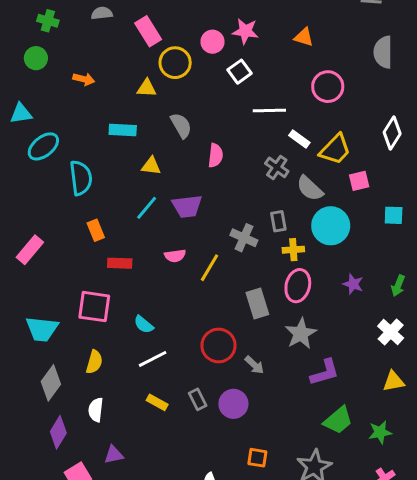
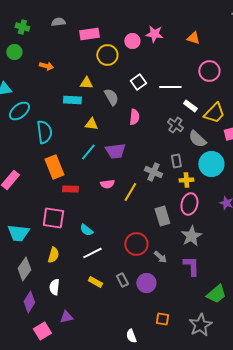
pink rectangle: (148, 31) -> (89, 34), turned -66
white square: (239, 72) -> (138, 82), moved
yellow triangle: (147, 88) -> (86, 83), moved
orange rectangle: (96, 230) -> (54, 167), size x1.6
purple L-shape: (325, 372) -> (191, 266), moved, turned -75

